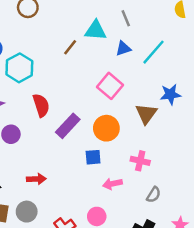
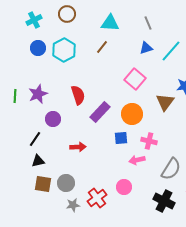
cyan triangle: (96, 30) -> (110, 23), moved
cyan hexagon: (19, 68) -> (64, 50), moved
pink cross: (140, 161) -> (149, 141), moved
red arrow: (36, 179) -> (78, 147), moved
gray semicircle: (154, 195) -> (171, 169), size x1.6

